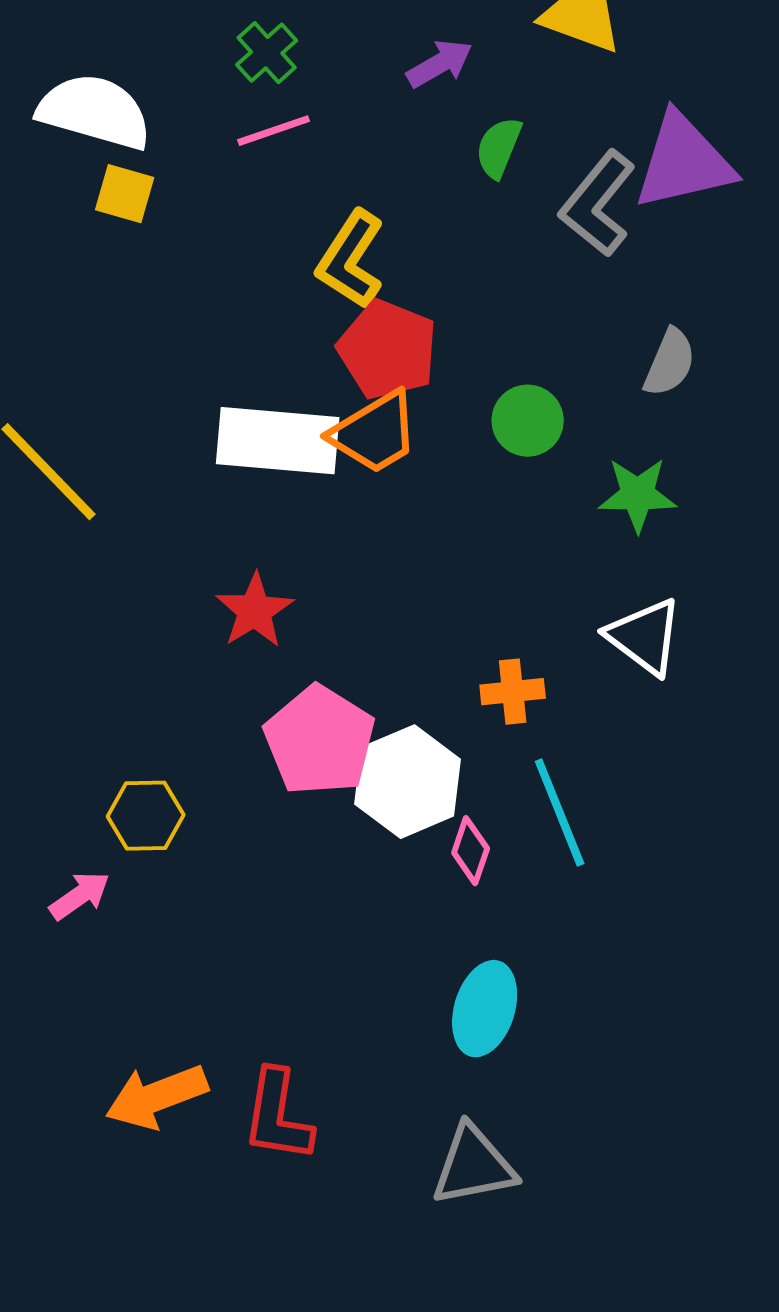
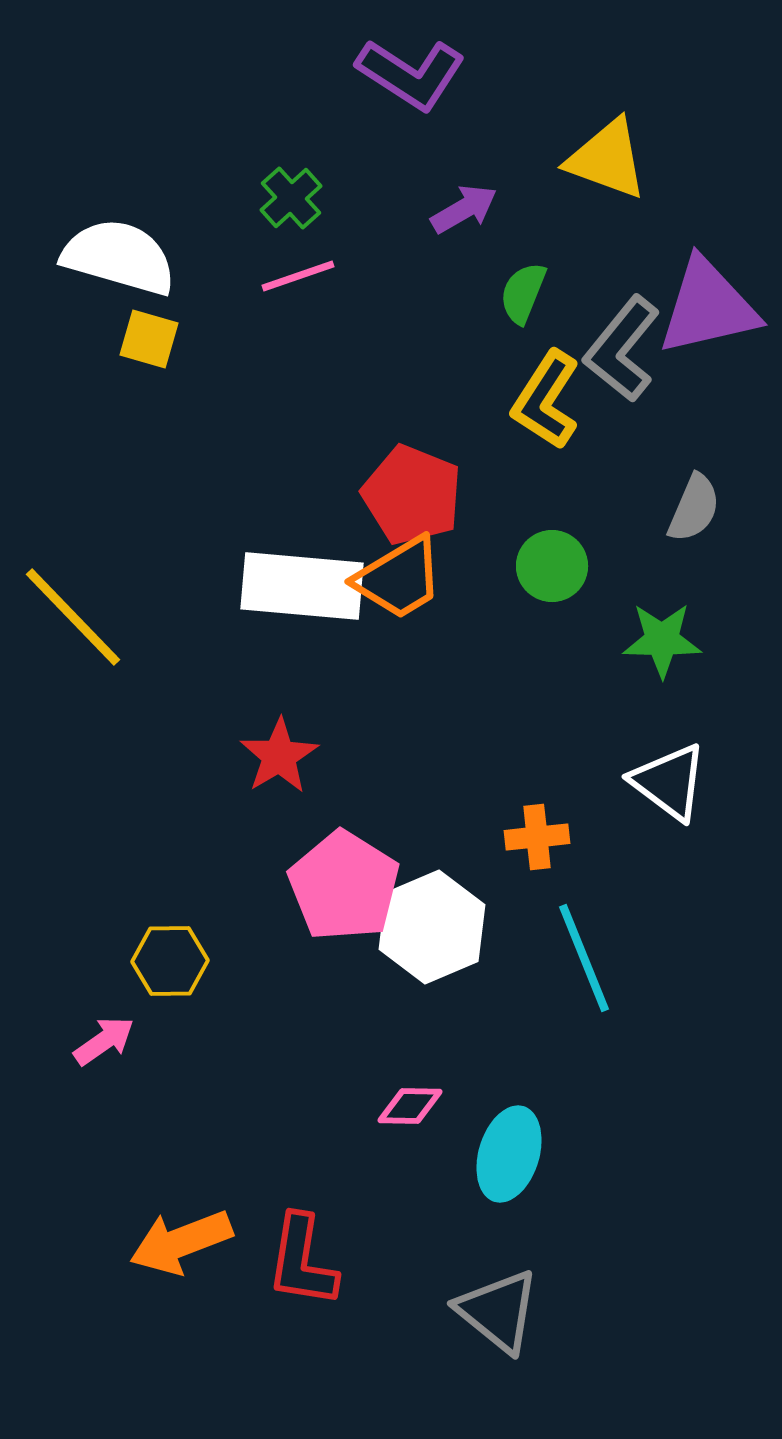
yellow L-shape: (351, 260) -> (546, 400), moved
pink diamond: (471, 851) -> (410, 1106), moved, turned 72
gray triangle: (474, 1166) -> (498, 1311), turned 50

